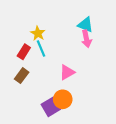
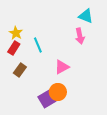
cyan triangle: (85, 25) -> (86, 16), moved
yellow star: (38, 33) -> (16, 33), moved
red rectangle: (24, 52) -> (14, 48), moved

